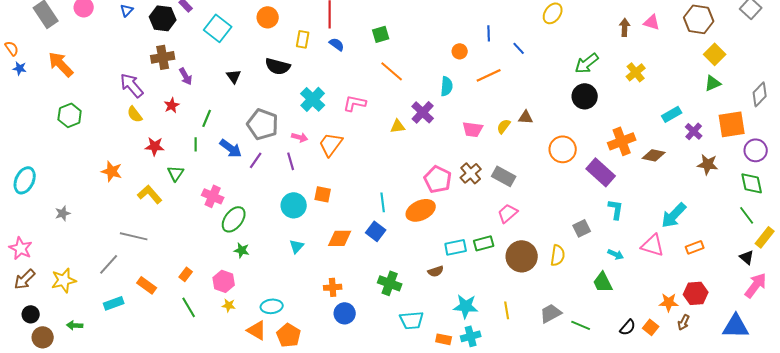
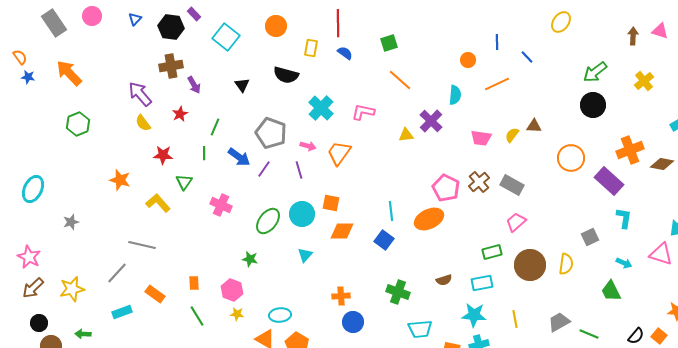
green ellipse: (234, 219) -> (268, 221), moved
orange diamond: (340, 238) -> (342, 231), moved
cyan rectangle: (456, 247) -> (482, 283), moved
orange rectangle: (186, 274) -> (194, 283), turned -40

